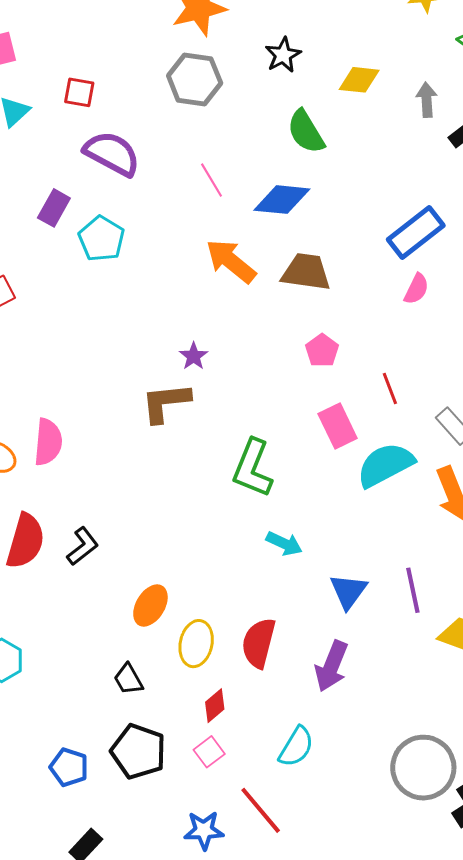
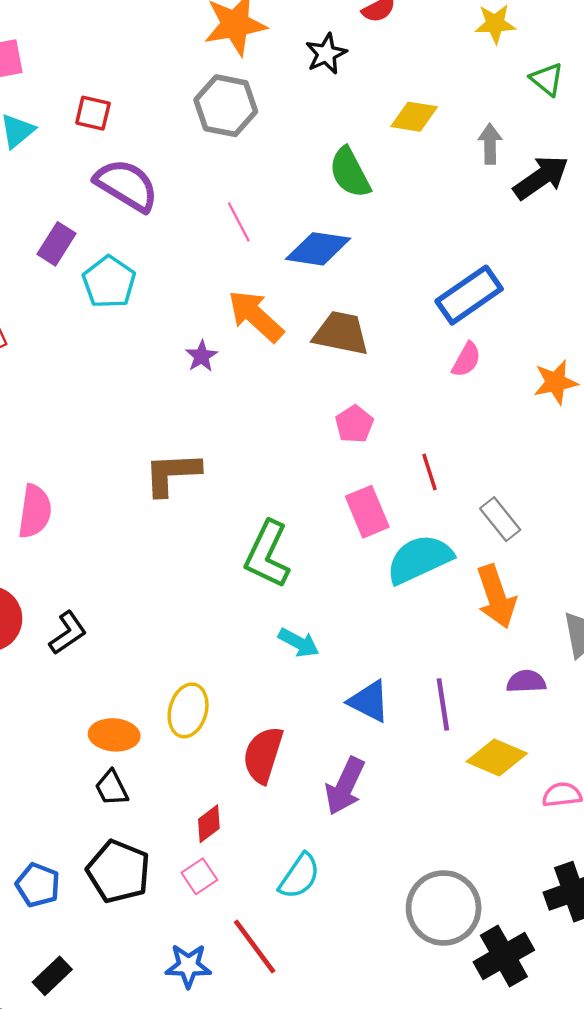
black star: (283, 55) -> (326, 54), moved
purple star: (194, 356) -> (201, 356), moved
blue triangle: (348, 591) -> (369, 701), turned -42
orange ellipse: (150, 605) -> (114, 735), moved, turned 60
yellow ellipse: (196, 644) -> (188, 710), moved

